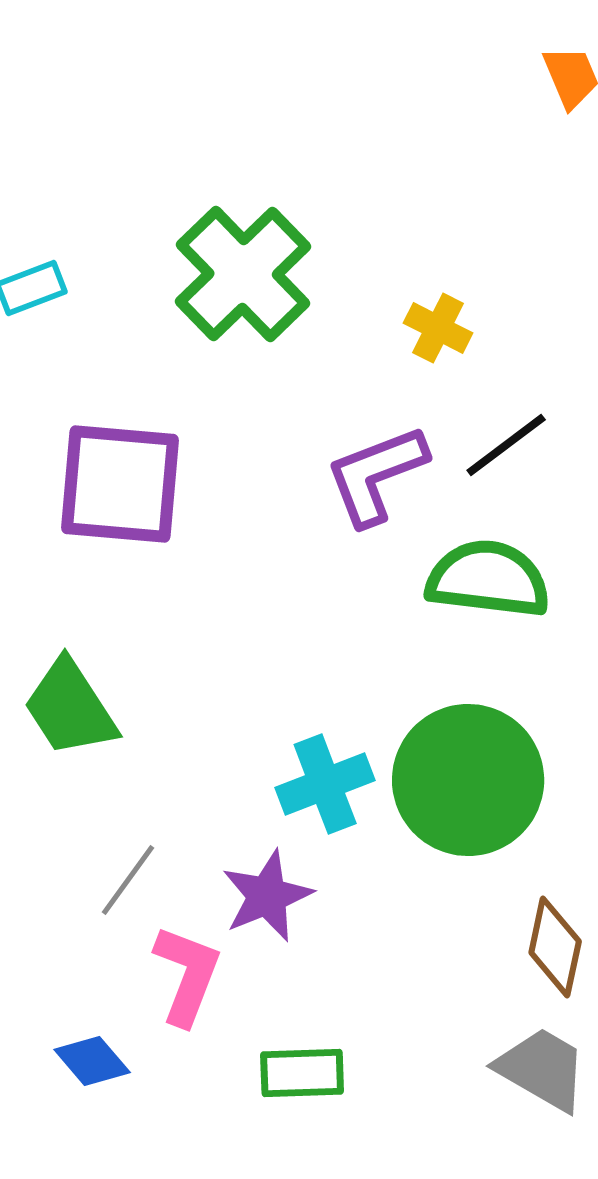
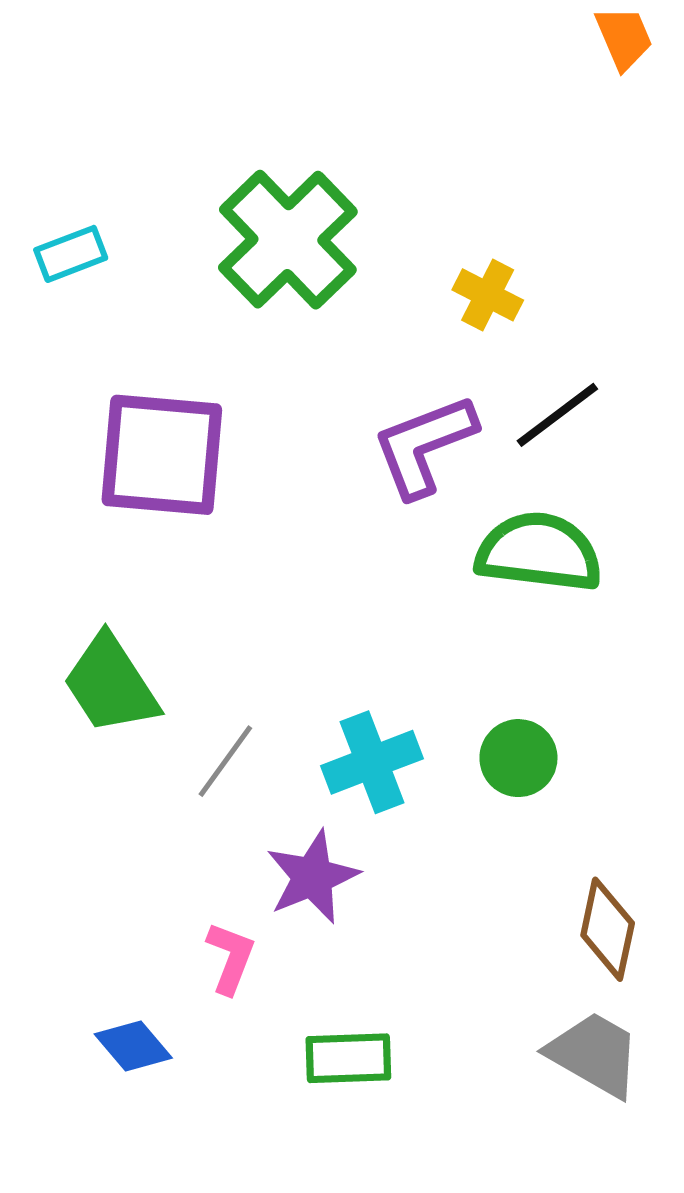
green circle: (468, 780) -> (518, 758), size x0.5
gray line: (128, 880) -> (225, 761), moved
pink L-shape: (187, 975) -> (231, 958), size x0.7

